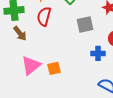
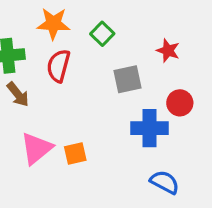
blue cross: (98, 53) -> (149, 128), size x1.5

